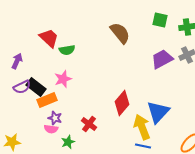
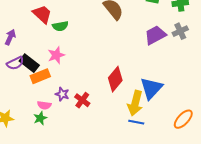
purple star: (55, 118) -> (62, 94), moved
yellow arrow: (142, 127) -> (135, 103), turned -145
green star: (68, 142) -> (40, 118), moved

